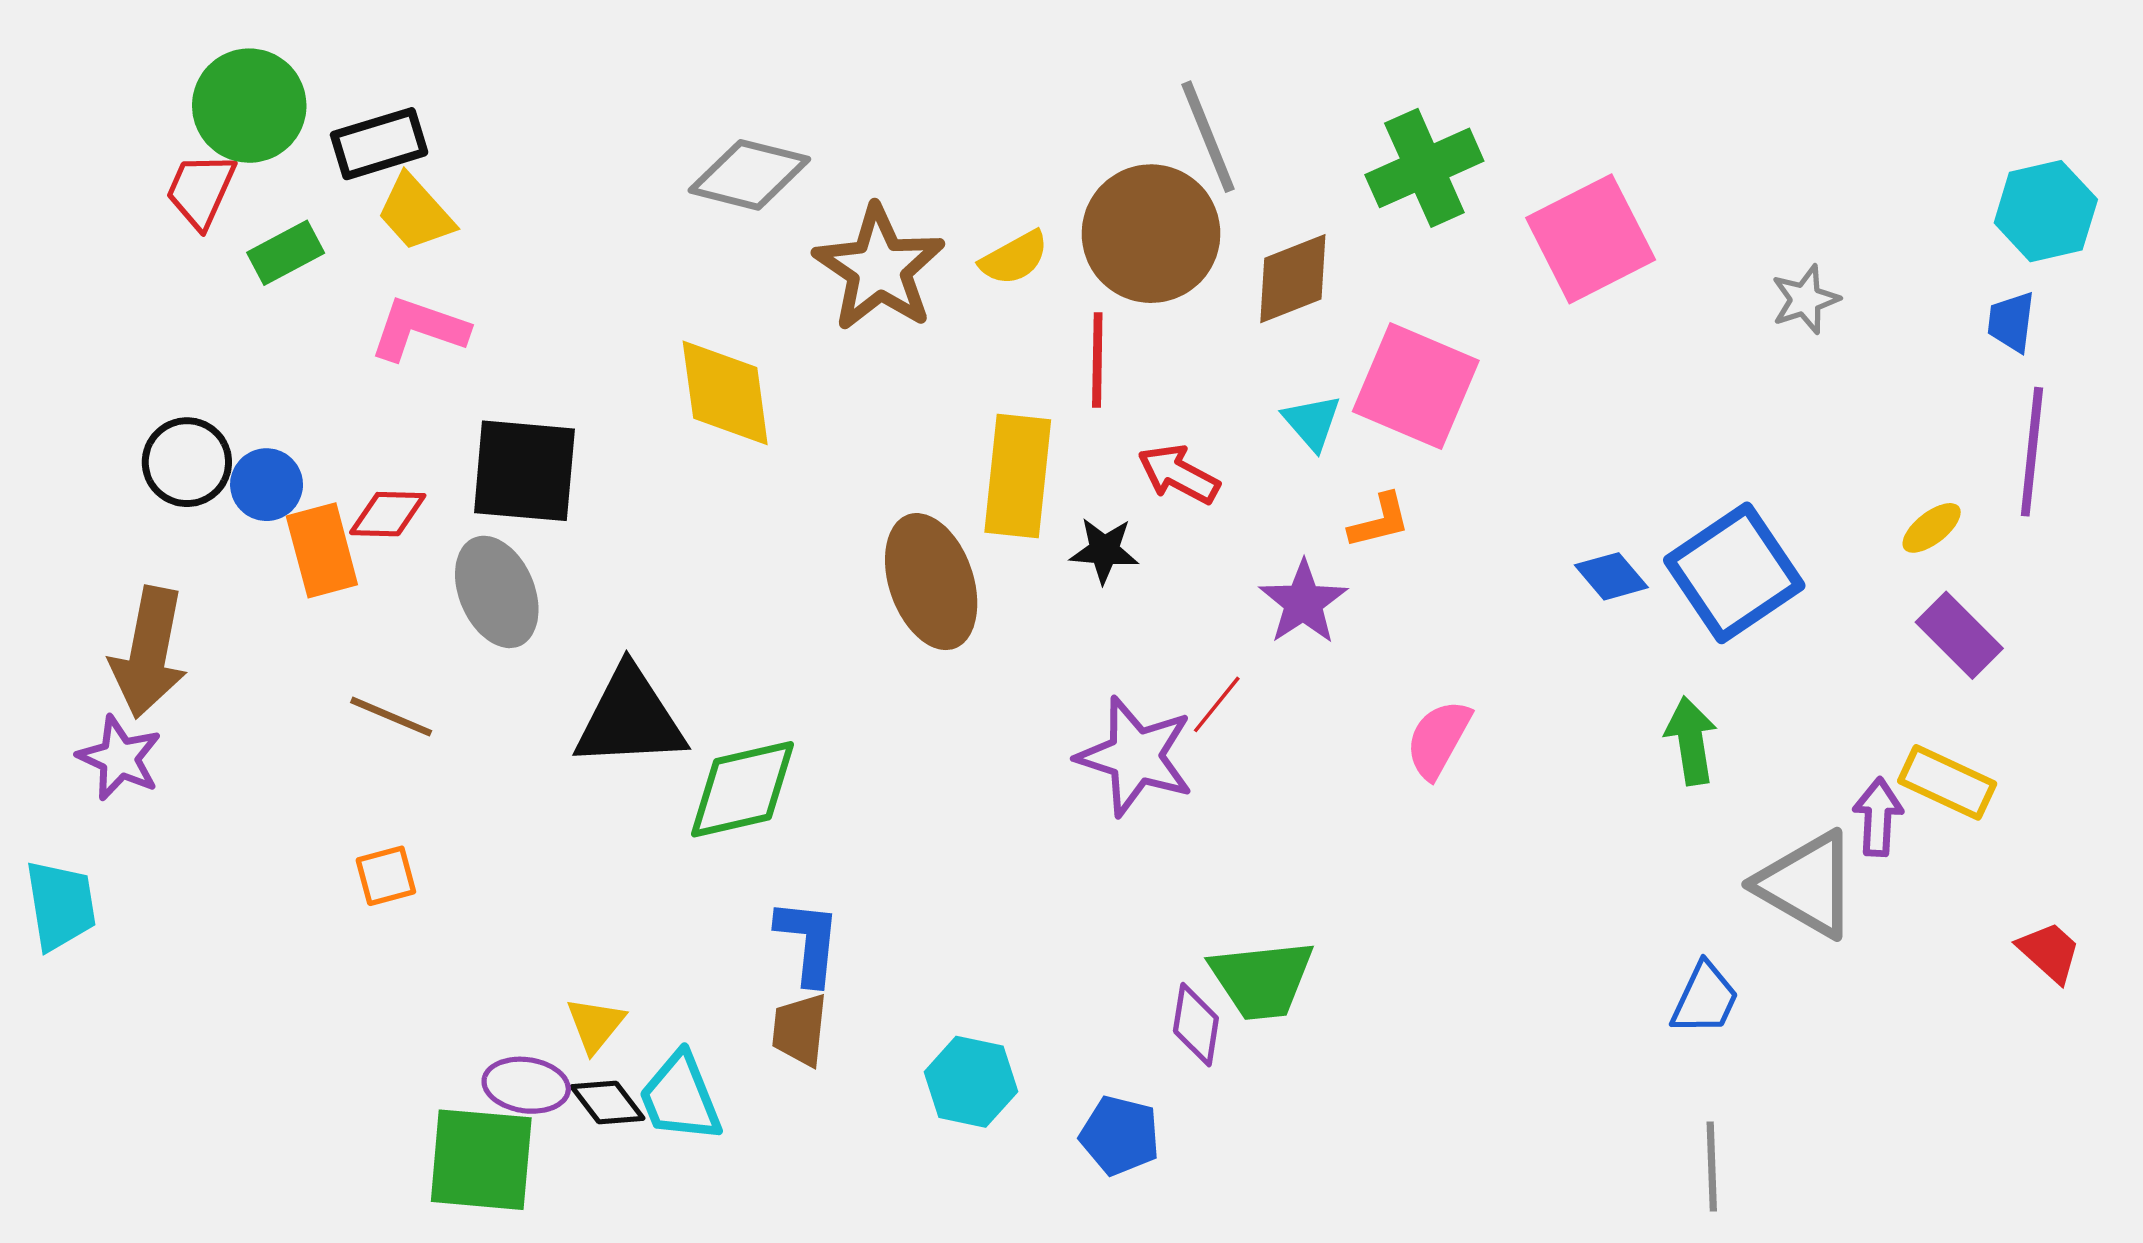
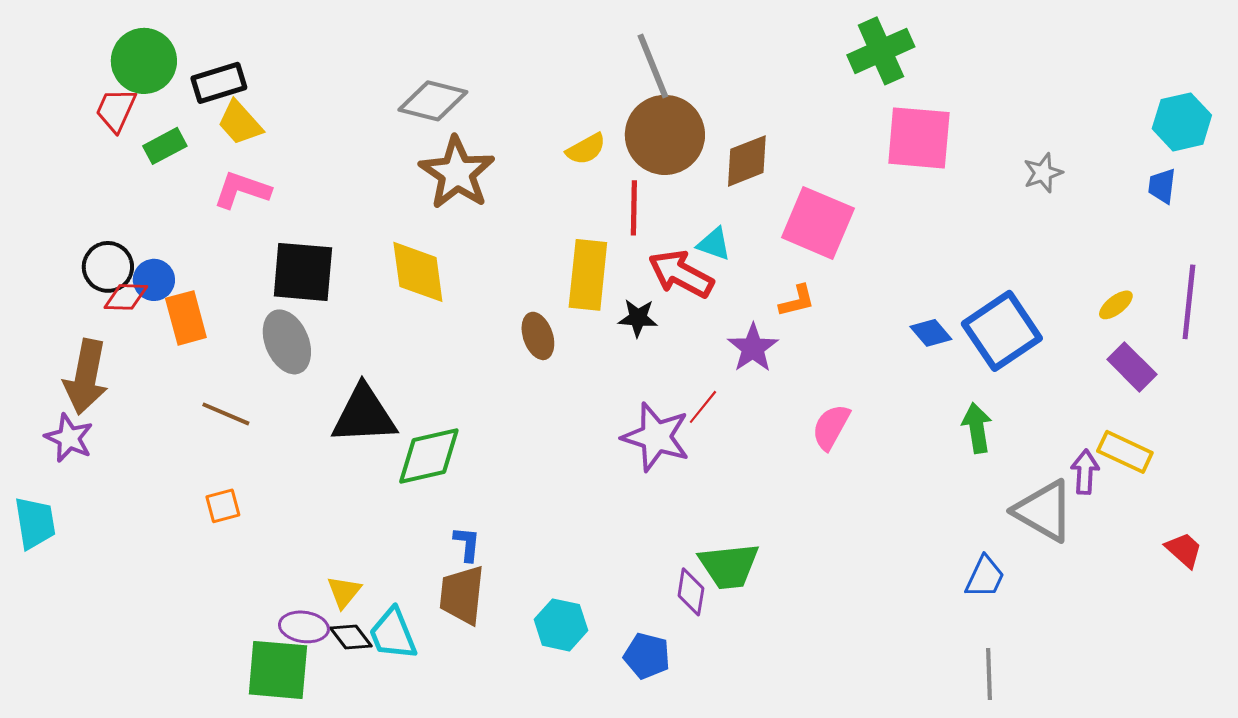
gray line: (1208, 137) -> (653, 66), moved
green cross: (1424, 168) -> (881, 51), moved
pink square: (1591, 239) -> (919, 138), turned 32
brown star: (879, 268) -> (457, 173), moved
yellow diamond: (725, 393) -> (418, 272), moved
cyan triangle: (1312, 422) -> (714, 244), moved, turned -30
purple line: (2032, 452) -> (1189, 302), moved
red arrow: (1179, 474) -> (681, 274), size x1.4
red diamond: (388, 514) -> (126, 297), moved
brown ellipse: (931, 582) -> (538, 336), size x0.6
blue L-shape: (808, 942) -> (467, 544), size x0.7
brown trapezoid: (800, 1030) -> (462, 595), size x1.4

